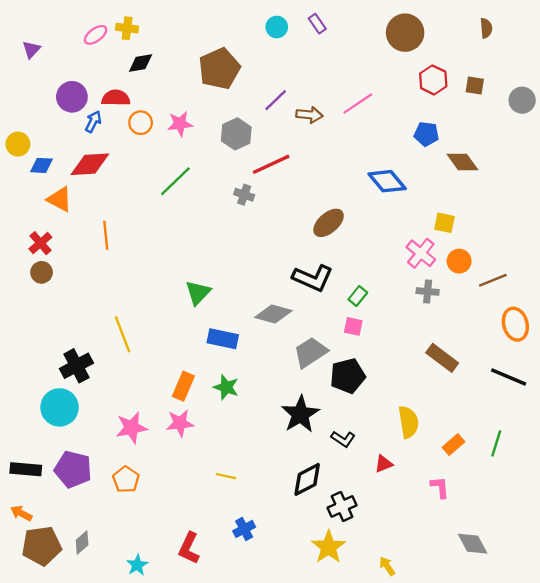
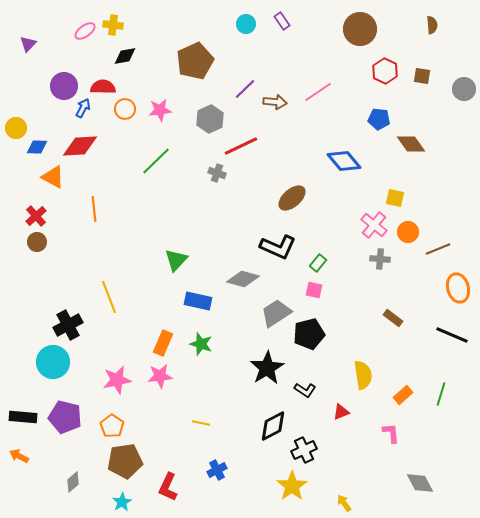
brown rectangle: (442, 358) -> (393, 318), size x0.7
brown pentagon: (42, 546) -> (125, 461), moved

